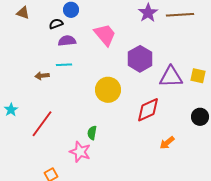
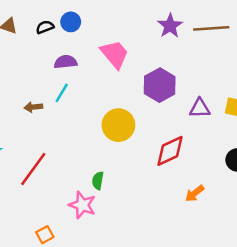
black semicircle: (56, 24) -> (45, 27), moved
cyan line: (64, 65) -> (62, 93), turned -56
purple triangle: (171, 77) -> (200, 108), size x0.7

